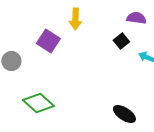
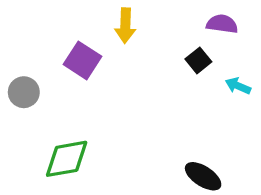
green diamond: (38, 103) -> (67, 159), turned -52

